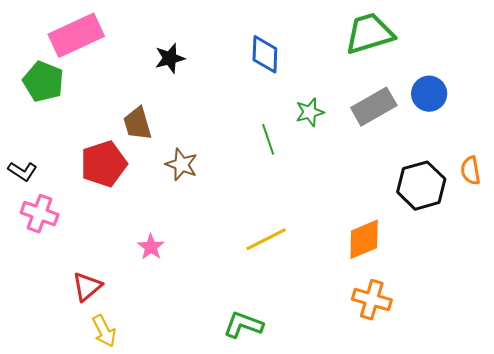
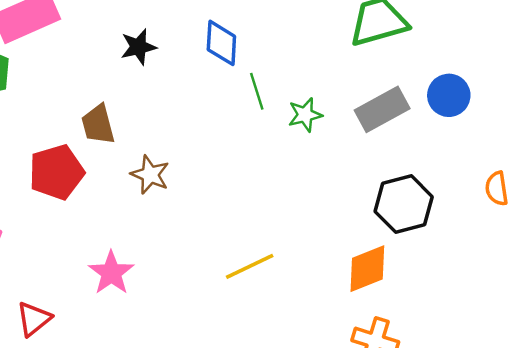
blue diamond: (265, 54) -> (221, 43), moved
green line: (268, 139) -> (257, 91), moved
black hexagon: (421, 186) -> (404, 204), moved
pink star: (151, 247) -> (111, 273), size x1.4

